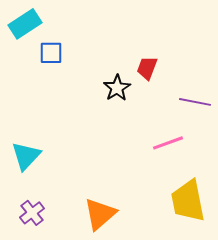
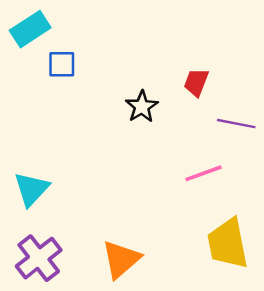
red trapezoid: (147, 68) -> (196, 82), moved
purple cross: (32, 213) -> (39, 258), size x1.5

